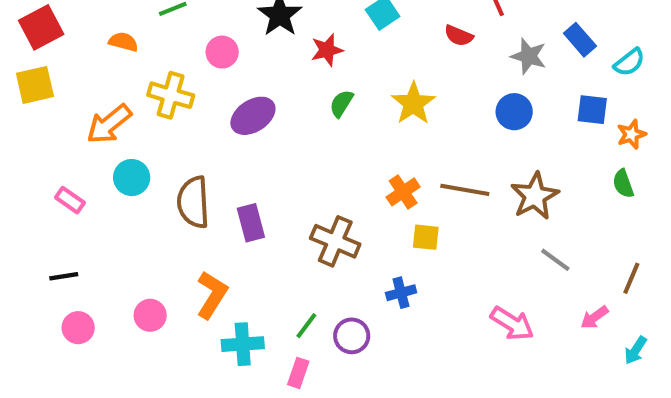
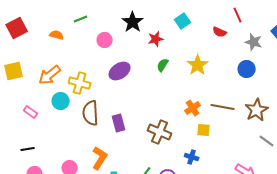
yellow square: (35, 85) -> (14, 71), moved
yellow cross: (171, 95) -> (80, 83), moved
blue cross: (401, 293) -> (192, 157), turned 32

